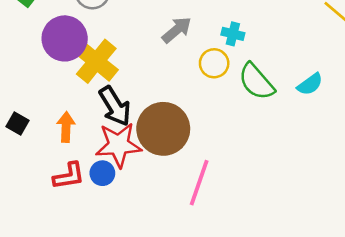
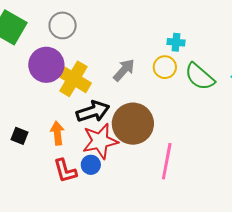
gray arrow: (177, 30) -> (124, 70), moved
black arrow: (115, 106) -> (93, 111), turned -68
red L-shape: (69, 176) -> (65, 171), turned 92

